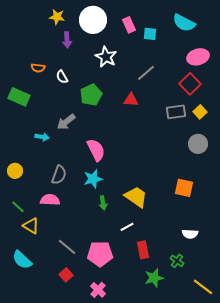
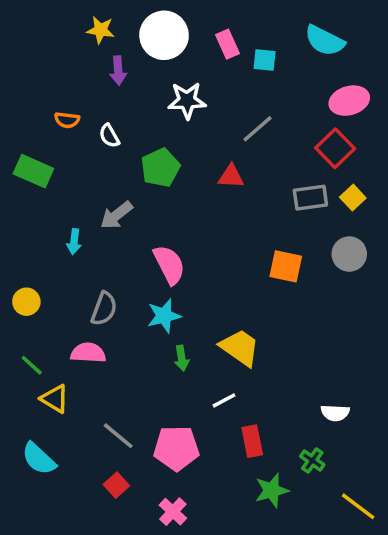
white star: (106, 57) -> (187, 101), turned -30
cyan arrow: (42, 137) -> (74, 242), turned 88
orange square: (184, 188) -> (286, 266), moved

